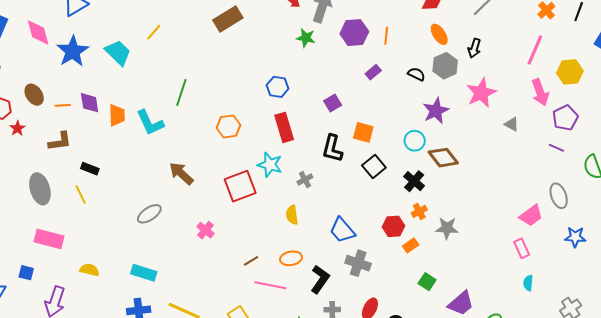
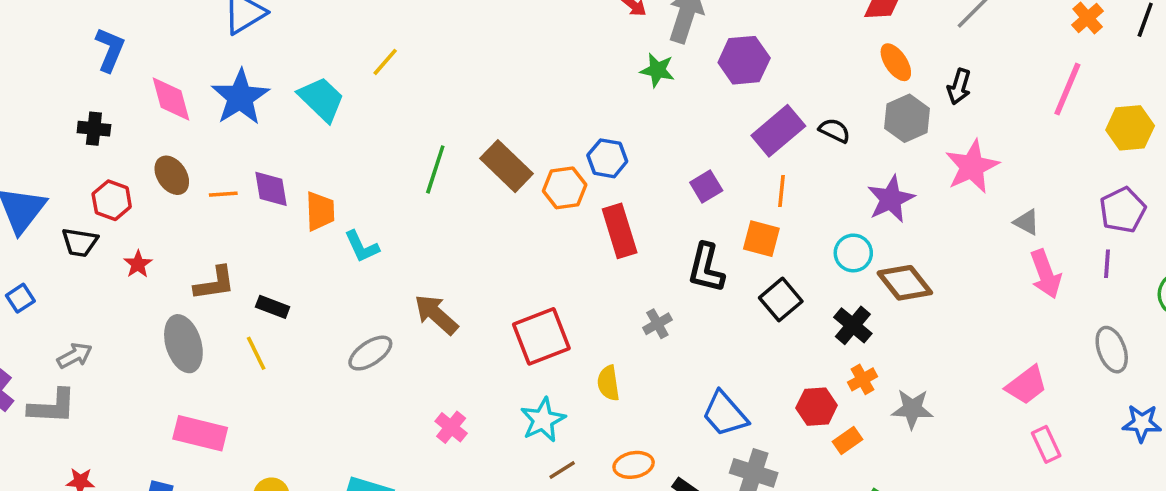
brown rectangle: (228, 19) -> (506, 166), moved, turned 76
pink diamond: (38, 32) -> (171, 99), moved
orange line: (386, 36) -> (782, 191), moved
purple rectangle: (373, 72) -> (778, 131), size x1.8
black semicircle: (416, 74) -> (834, 130), moved
pink arrow: (540, 92) -> (1046, 274), moved
cyan L-shape: (150, 123) -> (362, 247), moved, size x0.7
orange hexagon: (229, 126) -> (565, 188), moved
red star: (17, 128) -> (138, 264), moved
brown L-shape: (60, 141) -> (215, 283), moved
purple line: (556, 148) -> (1107, 264), turned 70
cyan star: (270, 165) -> (543, 420), moved, turned 30
gray ellipse: (149, 214) -> (370, 353), moved
yellow semicircle: (292, 215) -> (608, 383), moved
pink trapezoid: (531, 216) -> (1026, 385), moved
pink cross: (205, 230) -> (451, 427), moved

